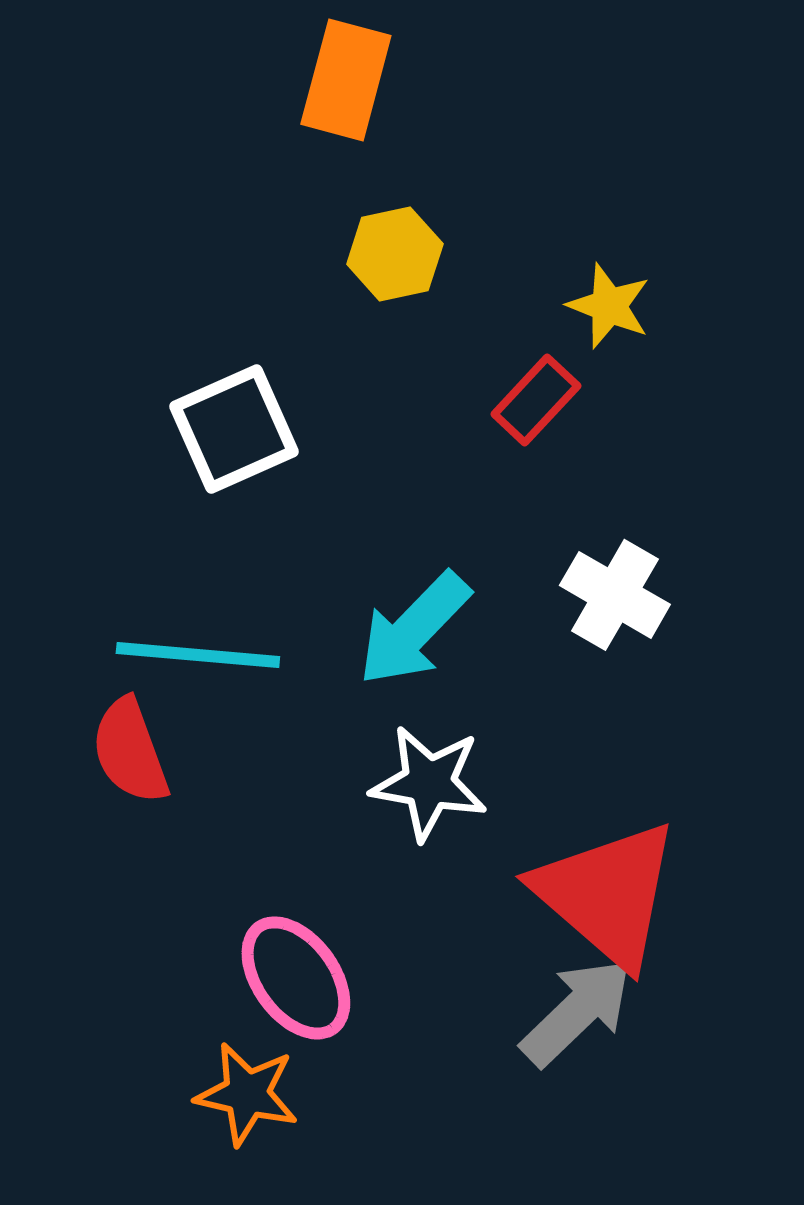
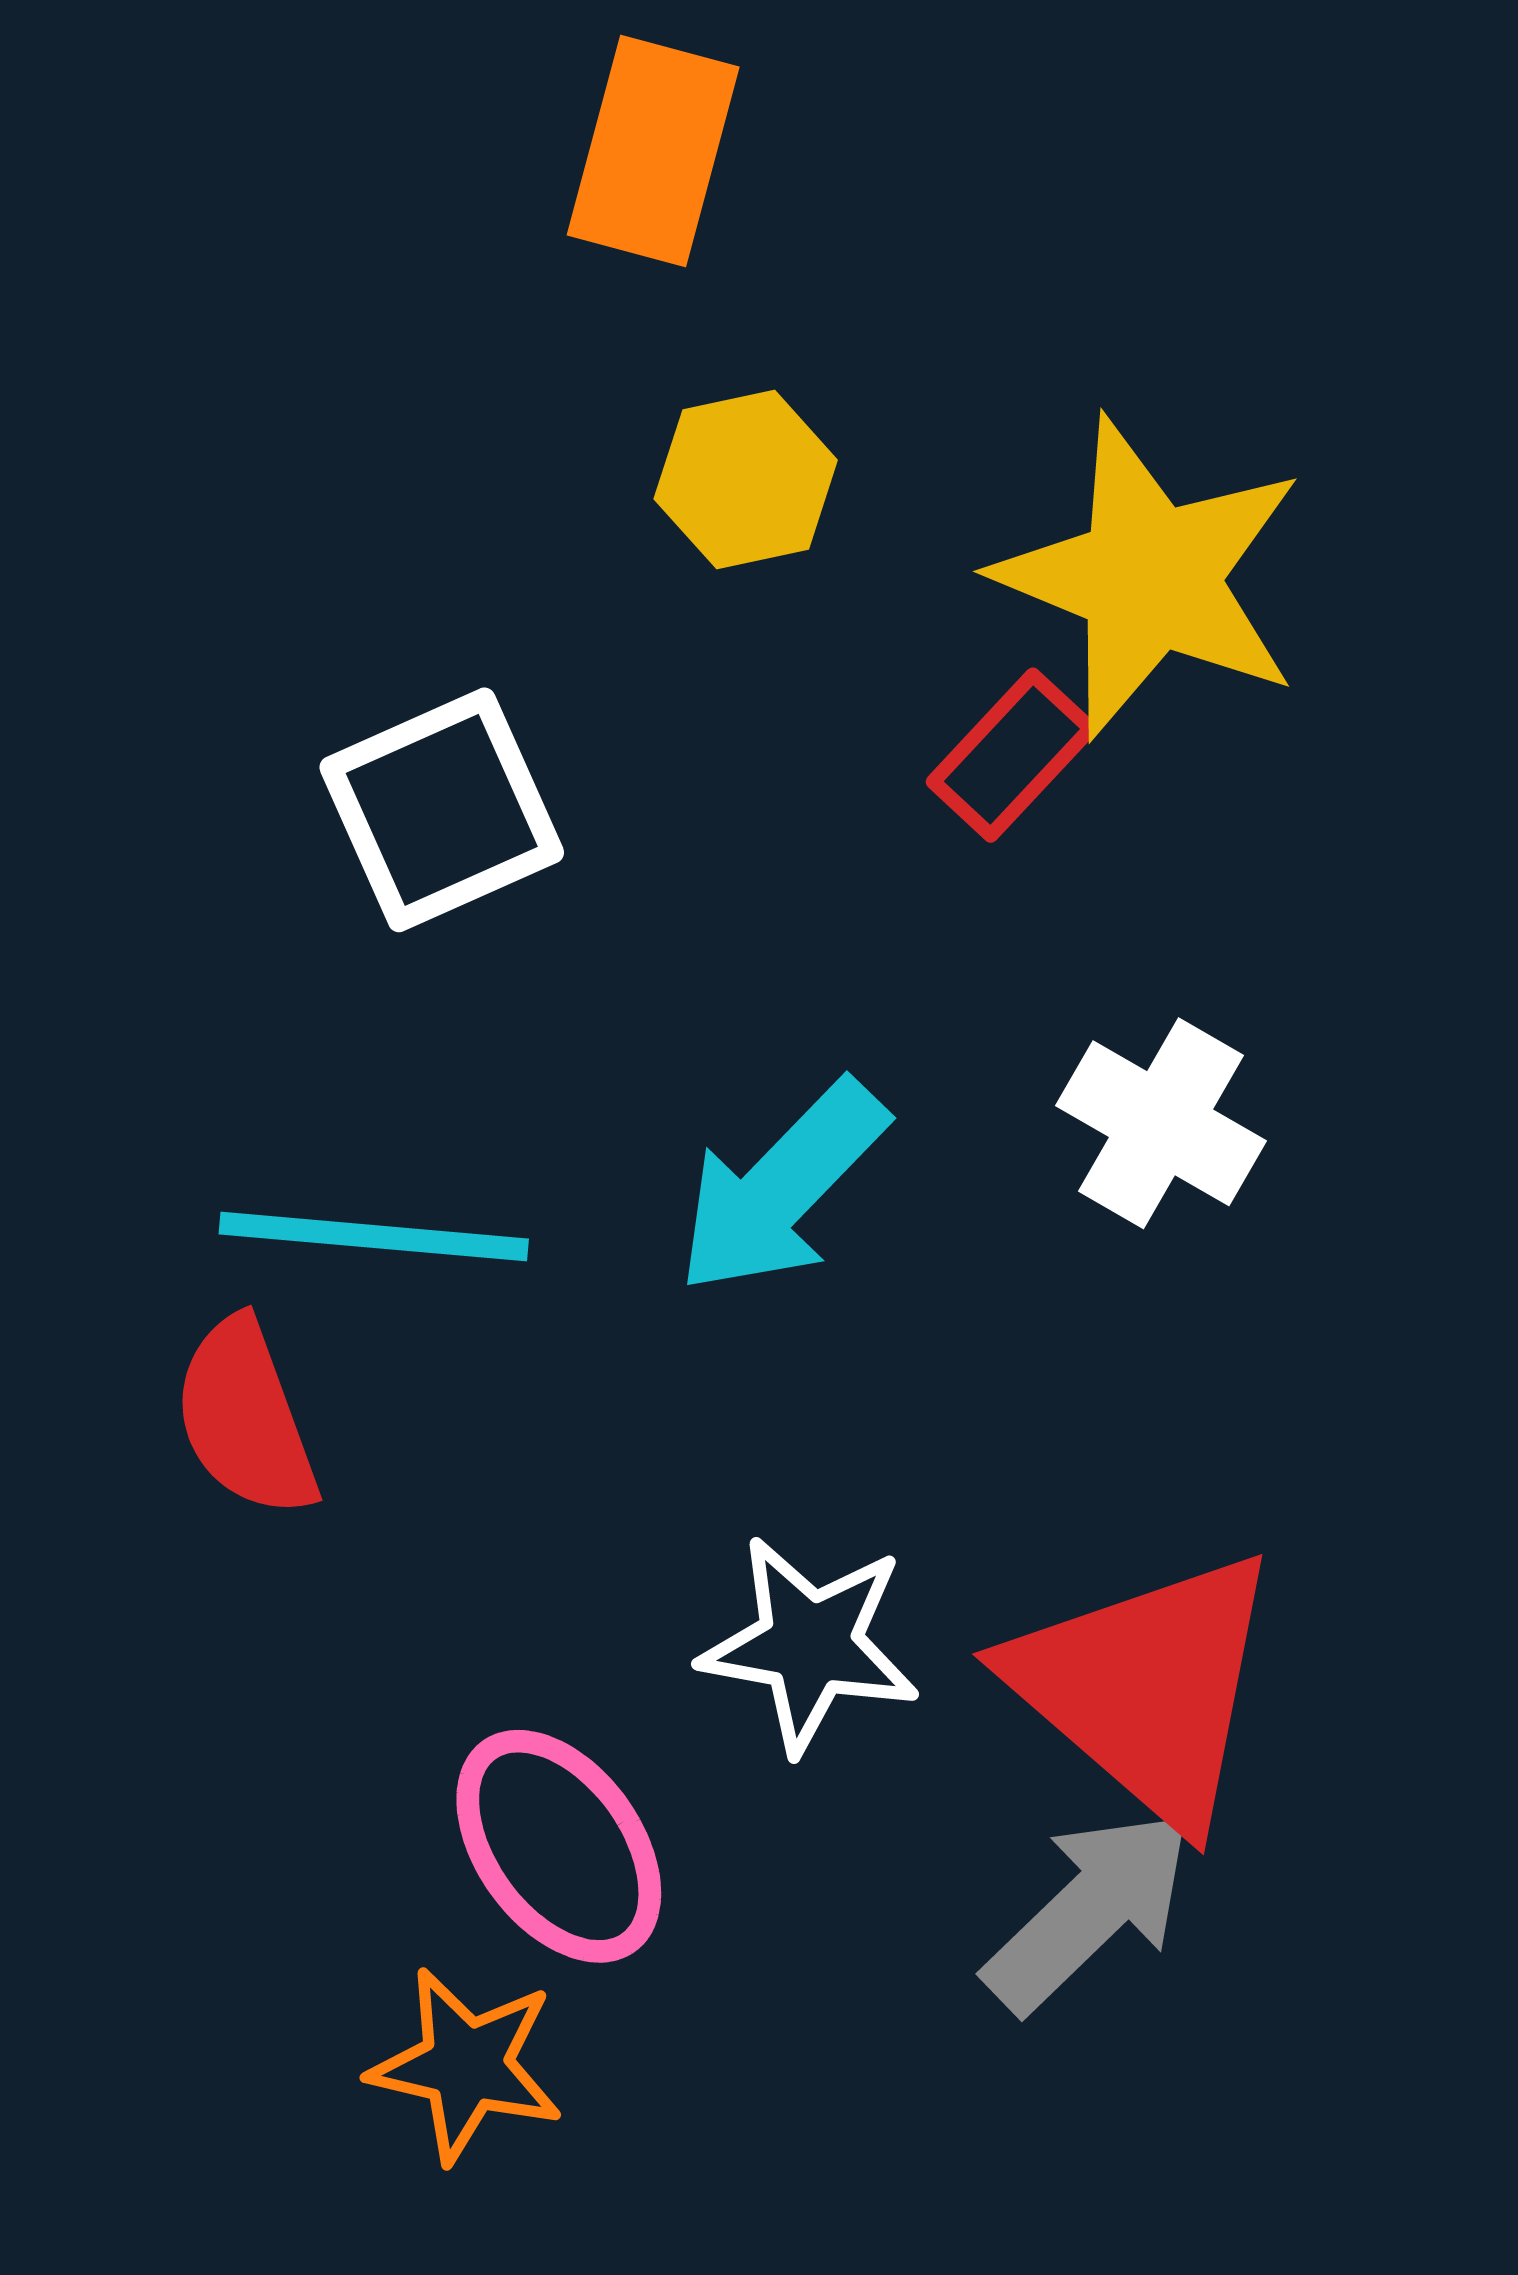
yellow star: (609, 306) -> (1150, 578), size x2.0
white star: (429, 783) -> (810, 1644), moved

